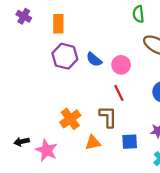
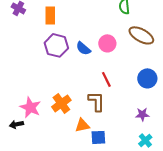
pink circle: (121, 65) -> (107, 43), moved
blue square: (130, 142) -> (98, 137), moved
pink star: (46, 150) -> (30, 107), moved

